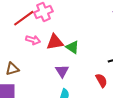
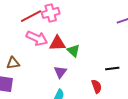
pink arrow: (33, 40) -> (37, 38), size x1.5

